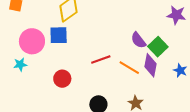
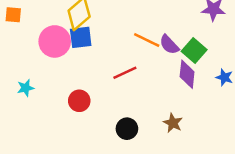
blue square: (59, 35) -> (81, 37), moved
pink circle: (32, 41) -> (55, 41), moved
orange line: (129, 68) -> (147, 40), moved

